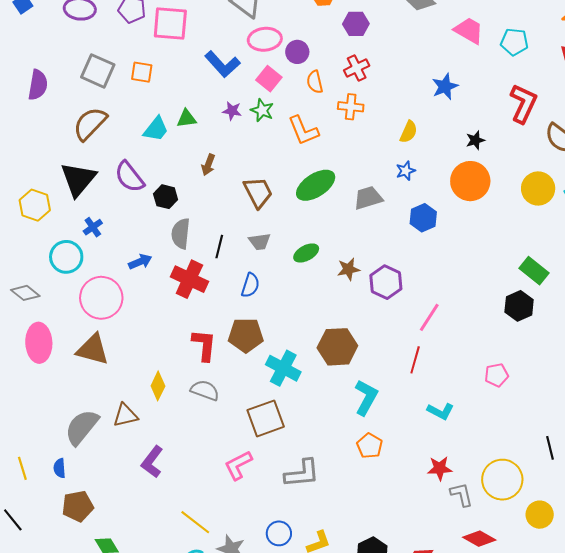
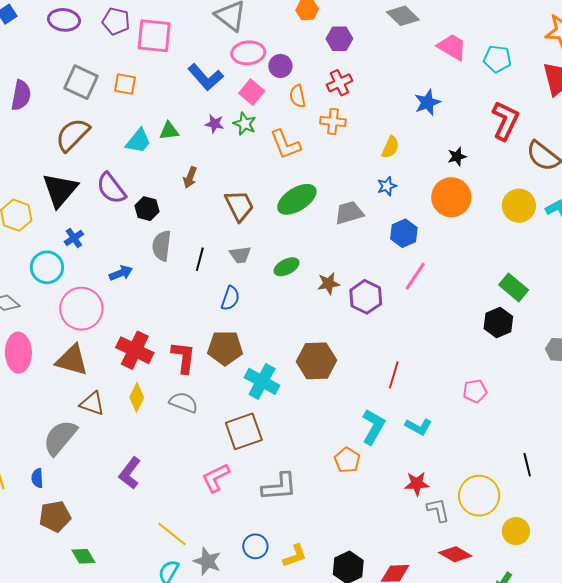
red cross: (189, 279) -> (135, 350), moved
pink line: (429, 317) -> (415, 276), moved
cyan L-shape: (366, 397) -> (373, 427), moved
brown triangle: (125, 415) -> (92, 404), moved, turned 32

